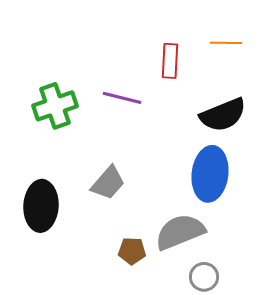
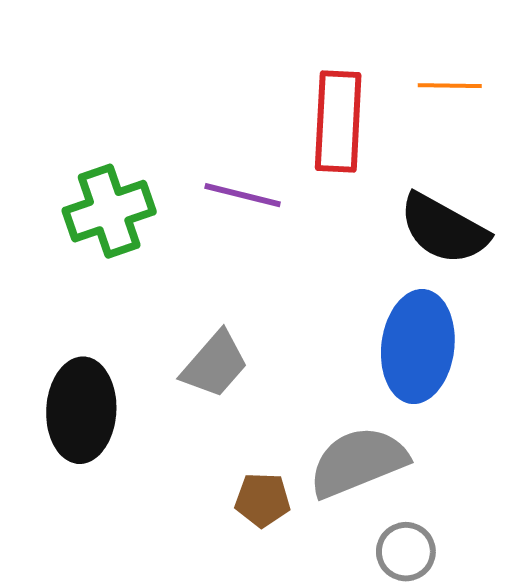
red rectangle: (170, 61) -> (338, 121), size x1.4
black semicircle: (223, 115) -> (444, 229), turned 51

